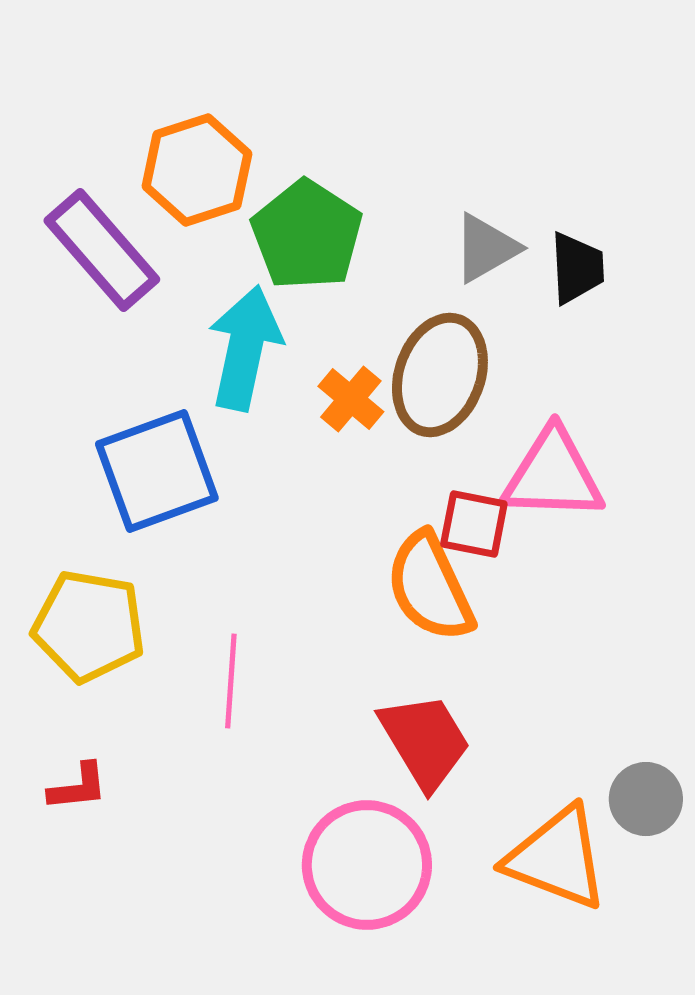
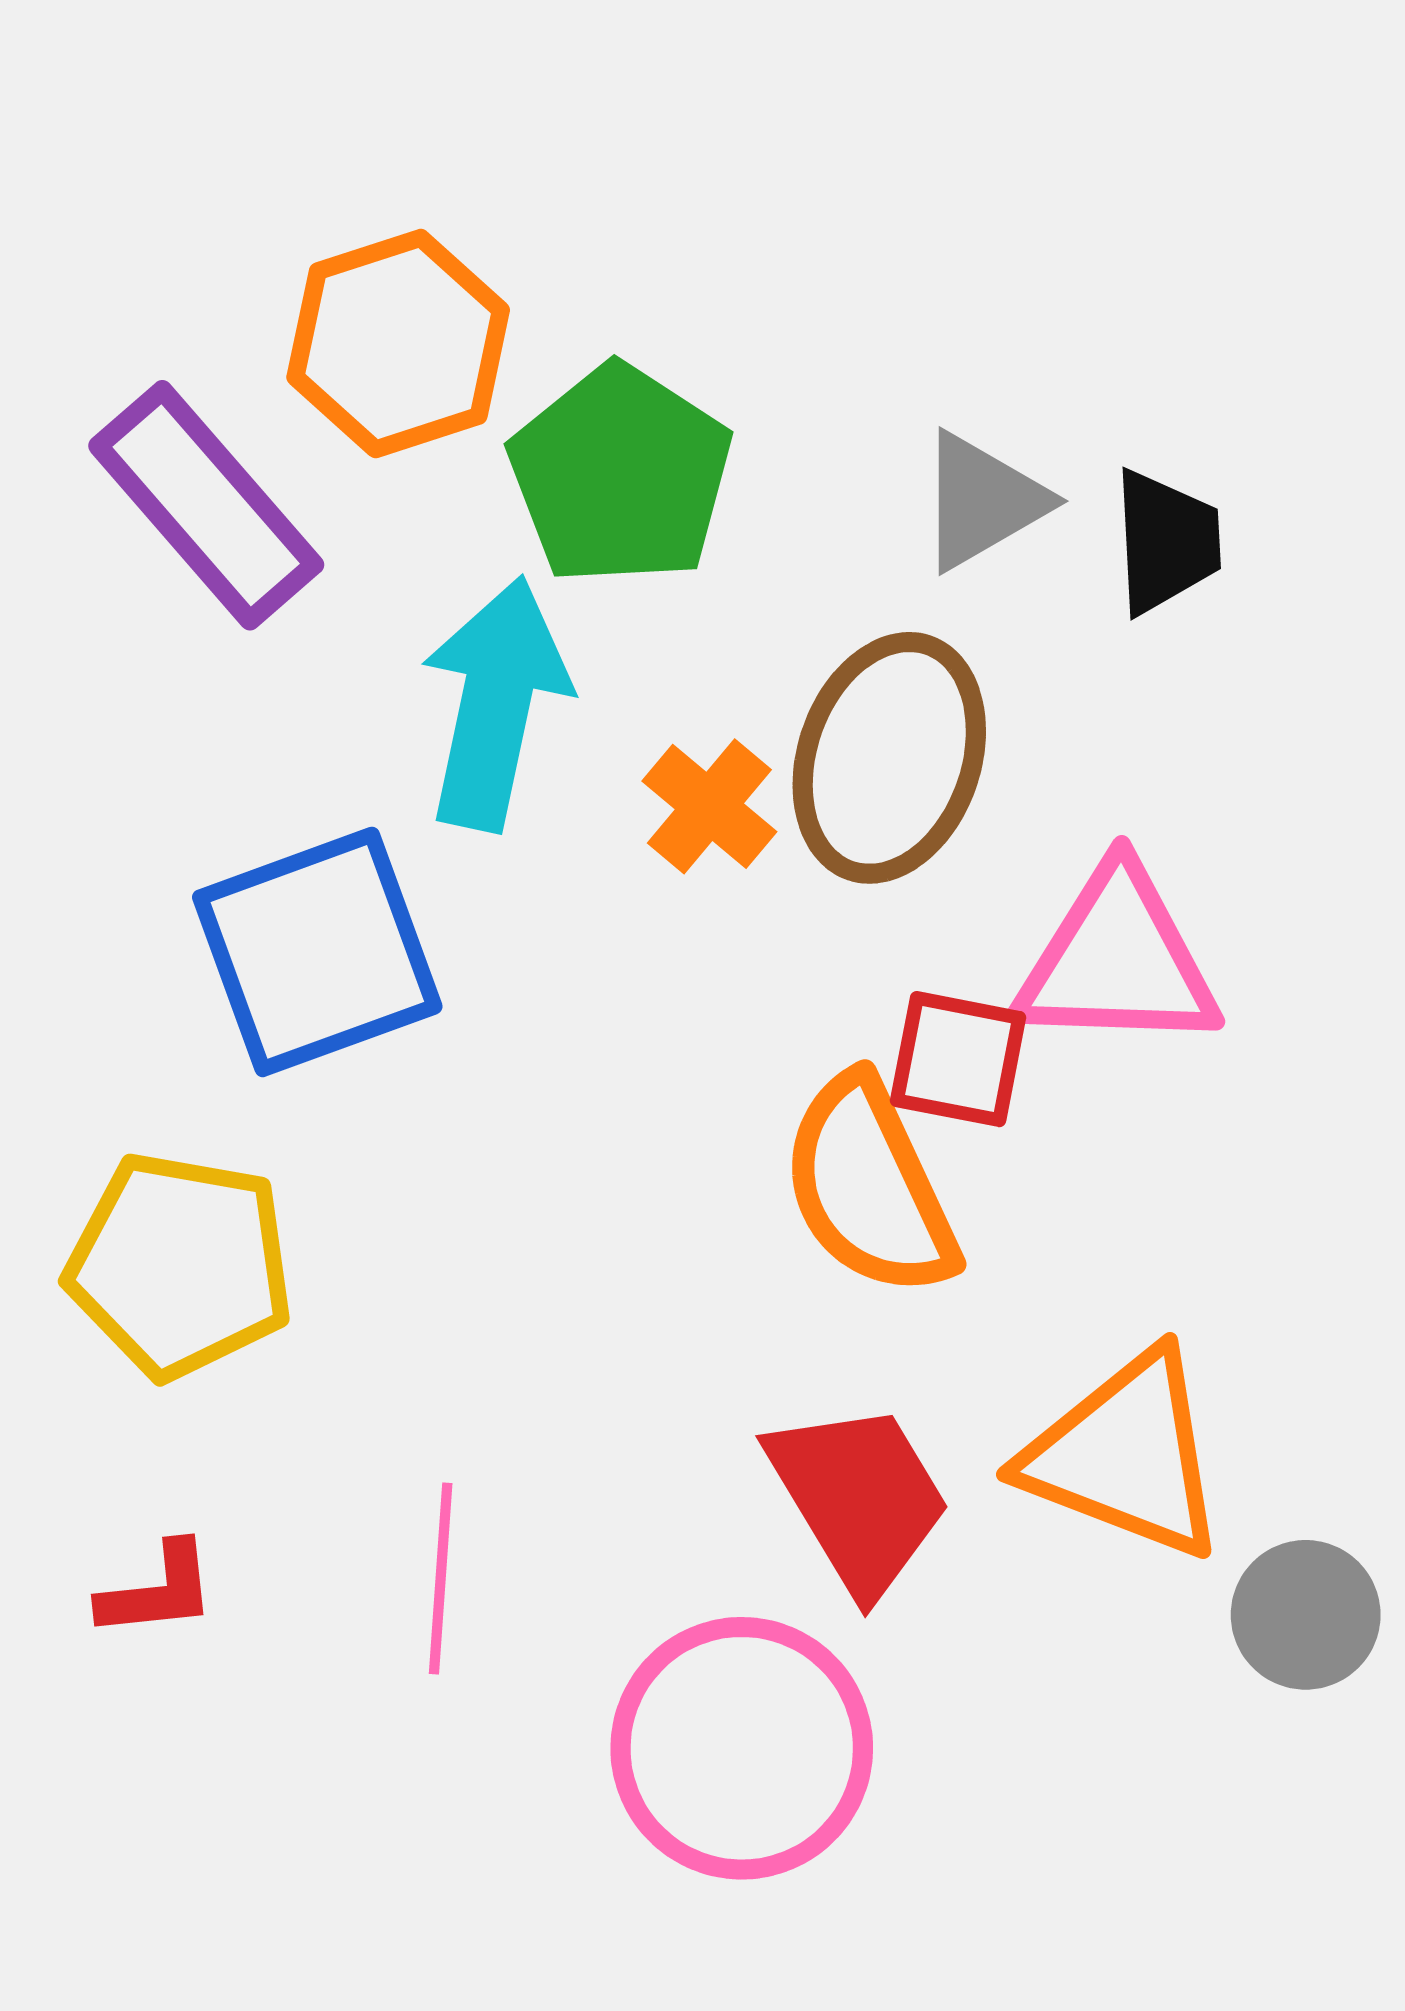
pink line: (231, 681) -> (441, 1578), moved
orange triangle: (557, 858) -> (1126, 1455), moved

